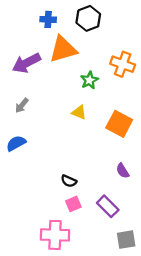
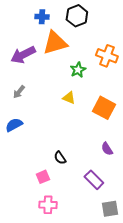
black semicircle: (69, 181) -> (60, 158), turned 32
pink square: (73, 204) -> (43, 177), moved
pink cross: (55, 235) -> (48, 205), size x0.7

